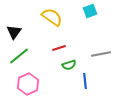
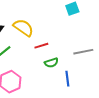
yellow semicircle: (52, 17) -> (23, 28), moved

